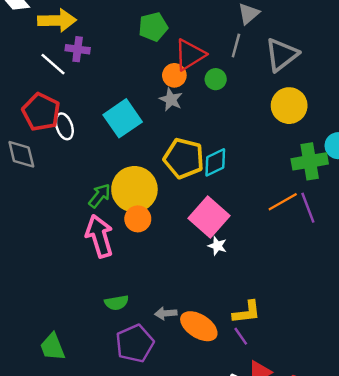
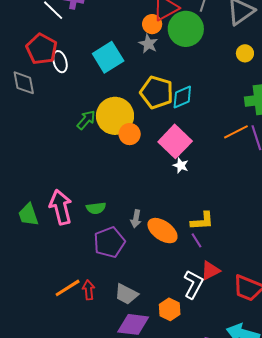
green circle: (216, 79) -> (186, 29), size x2.0
yellow circle: (289, 106) -> (245, 53), size x0.6
orange circle: (138, 219) -> (130, 134), moved
pink arrow: (99, 236) -> (61, 207), moved
gray arrow: (166, 313) -> (136, 219), turned -78
green trapezoid: (52, 347) -> (28, 215), moved

